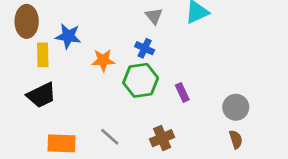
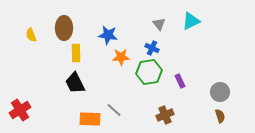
blue star: (68, 36) -> (108, 35), moved
black trapezoid: (41, 95) -> (75, 83), turned 90
gray line: (110, 137) -> (114, 110), moved

